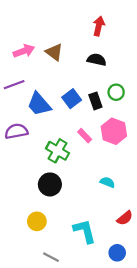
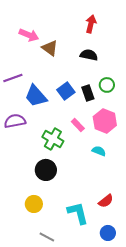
pink arrow: (24, 51) -> (29, 35), moved, turned 42
cyan semicircle: (107, 182) -> (99, 151), moved
red semicircle: (125, 218) -> (106, 201), moved

